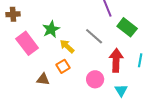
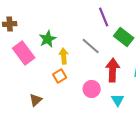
yellow arrow: (67, 46) -> (64, 56), turned 42
brown triangle: (43, 79) -> (36, 100), moved, turned -48

